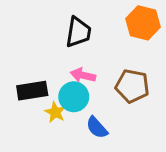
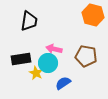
black trapezoid: (78, 32) -> (29, 21), moved
blue semicircle: (97, 128) -> (63, 83), turned 98

